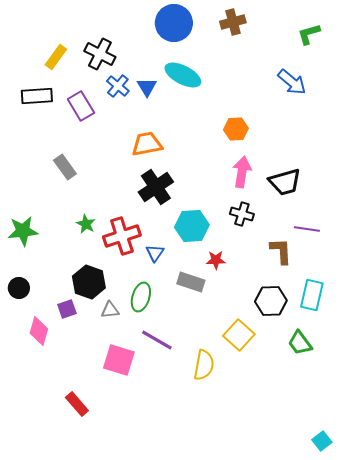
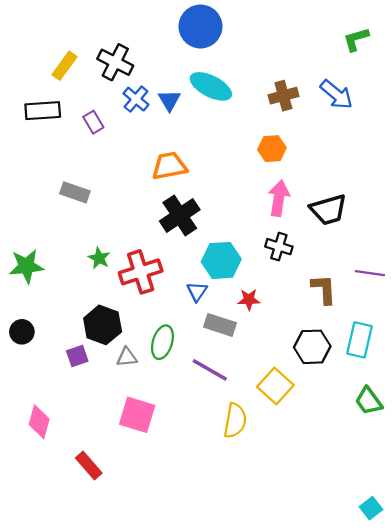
brown cross: (233, 22) -> (283, 96), moved
purple rectangle: (81, 106) -> (93, 122), size x0.7
gray rectangle: (65, 167) -> (75, 192), turned -35
purple line: (307, 229) -> (370, 273), moved
blue triangle: (155, 253) -> (197, 292), moved
pink diamond: (39, 331) -> (39, 422), moved
purple line: (157, 340) -> (210, 370), moved
green trapezoid: (300, 343) -> (369, 401), moved

